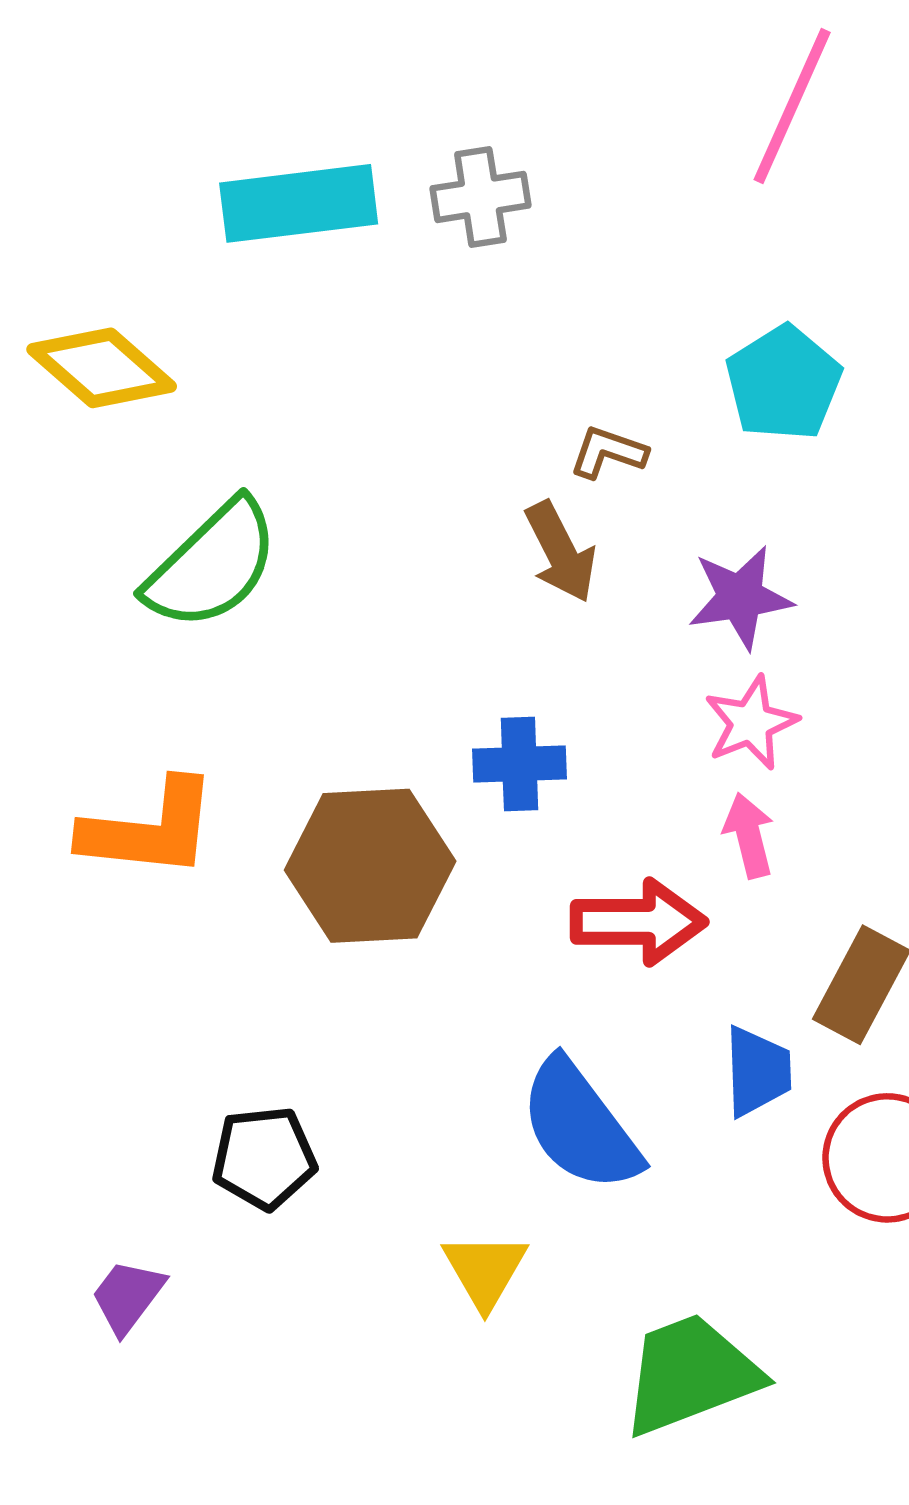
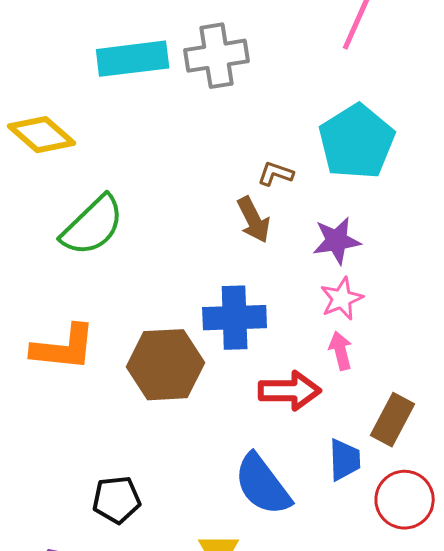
gray cross: (480, 197) -> (217, 56), size x1.4
cyan pentagon: (783, 383) -> (357, 142), size x1.4
blue cross: (519, 764) -> (235, 318), size x1.5

